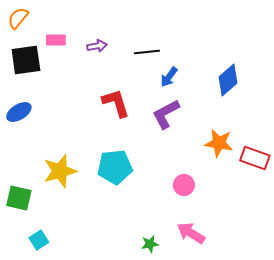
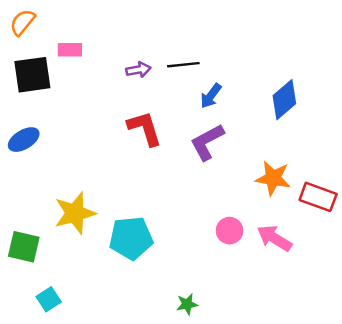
purple arrow: (97, 46) -> (138, 70), moved
cyan pentagon: (115, 167) -> (131, 238), moved
pink arrow: (191, 233) -> (274, 238), moved

